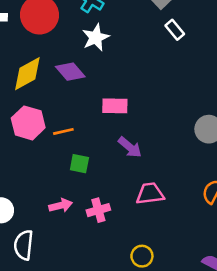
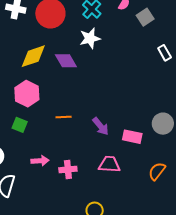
white rectangle: (175, 30) -> (165, 53), moved
pink rectangle: (115, 106) -> (132, 137), moved
orange line: (63, 131) -> (64, 117), moved
green square: (79, 164) -> (20, 125), moved

